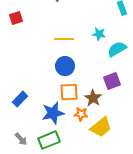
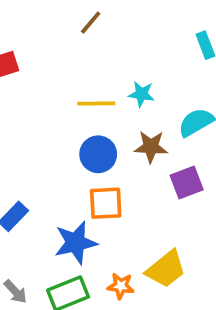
cyan star: (99, 34) -> (141, 94), moved
brown star: (93, 98) -> (151, 147), moved, turned -30
orange star: (81, 114) -> (121, 286), moved

